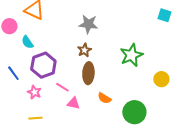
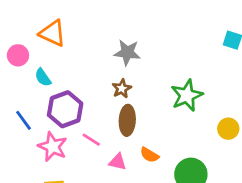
pink star: (34, 92) -> (53, 147), size x1.5
pink triangle: (73, 103) -> (118, 162), moved

